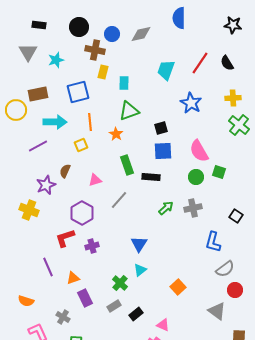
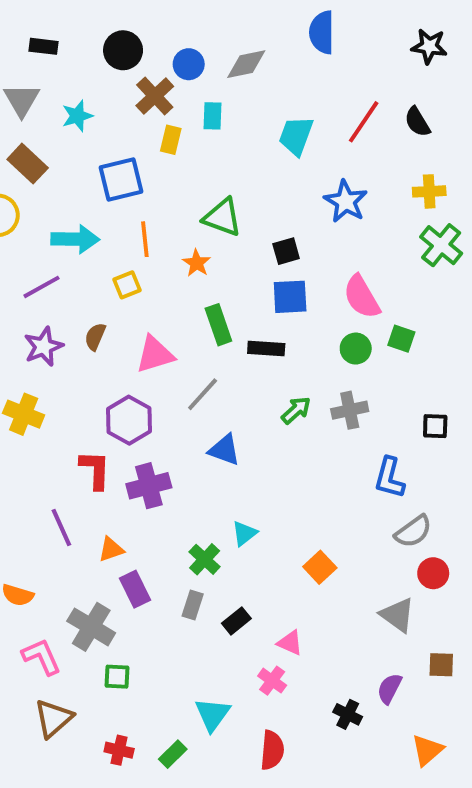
brown cross: (95, 50) -> (155, 96), turned 36
cyan rectangle: (124, 83) -> (212, 116), moved
brown rectangle: (38, 94) -> (28, 164), moved, turned 54
green triangle: (129, 111) -> (222, 217), turned 40
pink triangle: (95, 180) -> (155, 354), size x1.5
purple star: (46, 185) -> (43, 347), moved
black square: (236, 216) -> (435, 426), turned -32
red L-shape: (65, 238) -> (95, 470), turned 110
blue triangle: (139, 244) -> (224, 450), moved, turned -42
purple cross: (92, 246) -> (149, 486), size x1.5
gray rectangle: (114, 306) -> (193, 605), turned -40
gray cross: (63, 317) -> (91, 627), size x1.6

